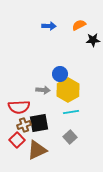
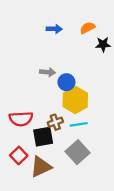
gray arrow: (43, 90) -> (48, 72), moved
brown cross: (24, 125) -> (55, 122), moved
gray square: (70, 137) -> (78, 152), size x1.5

